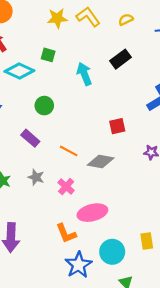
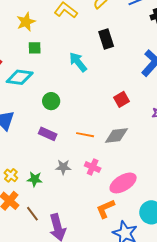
yellow star: (57, 18) -> (26, 22), moved
green square: (48, 55) -> (35, 48), moved
black rectangle: (121, 59) -> (106, 39), turned -54
orange L-shape: (66, 233) -> (105, 209), turned 105

